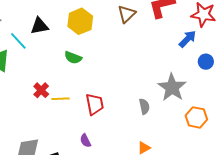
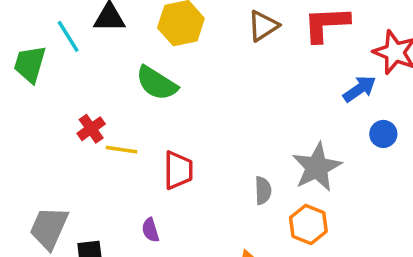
green semicircle: (73, 58) -> (157, 83), size x1.4
orange hexagon: (196, 117) -> (308, 224), moved

